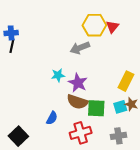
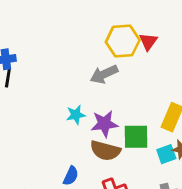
purple star: (78, 83) -> (104, 124), turned -30
green square: (96, 108) -> (136, 137), moved

